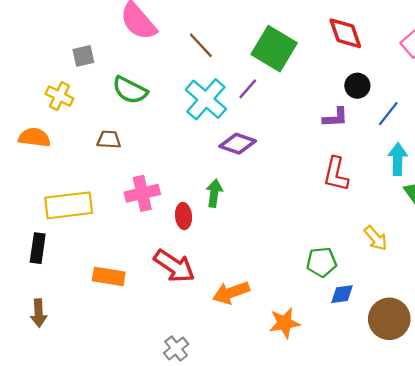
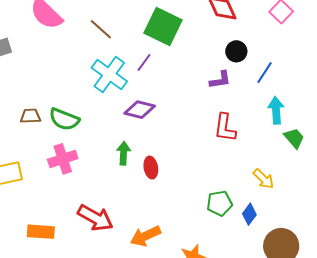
green semicircle: (130, 90) -> (64, 119), moved
red ellipse: (184, 216) -> (151, 168), moved
blue diamond: (342, 294) -> (249, 214), moved, turned -40

